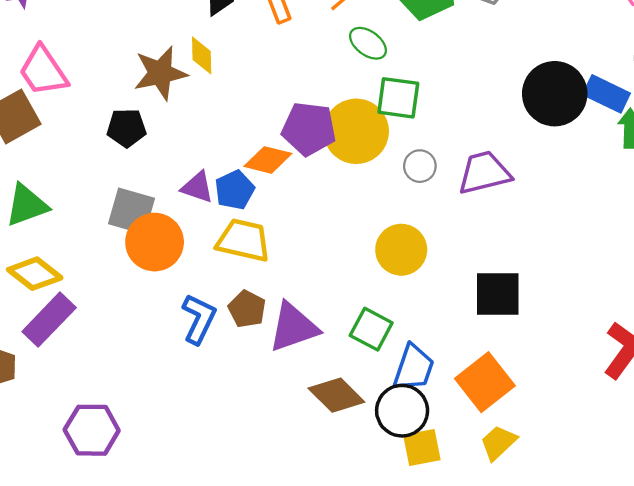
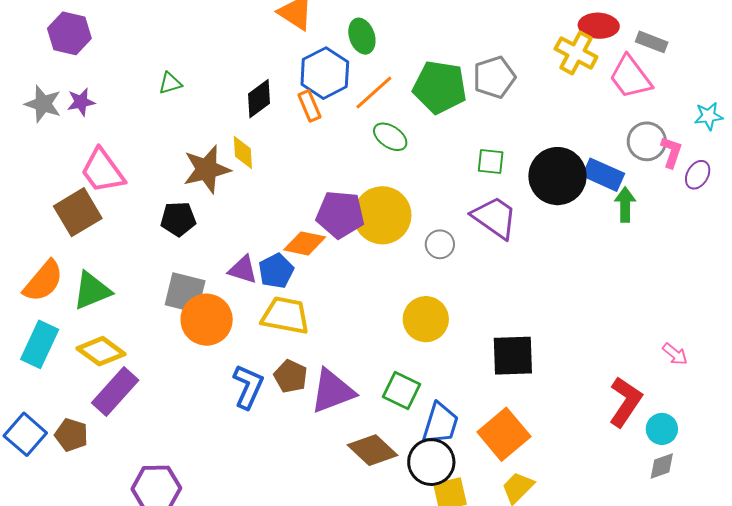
green square: (398, 98) -> (491, 162), moved, size x0.7
purple trapezoid: (484, 173) -> (495, 217), moved, turned 51

